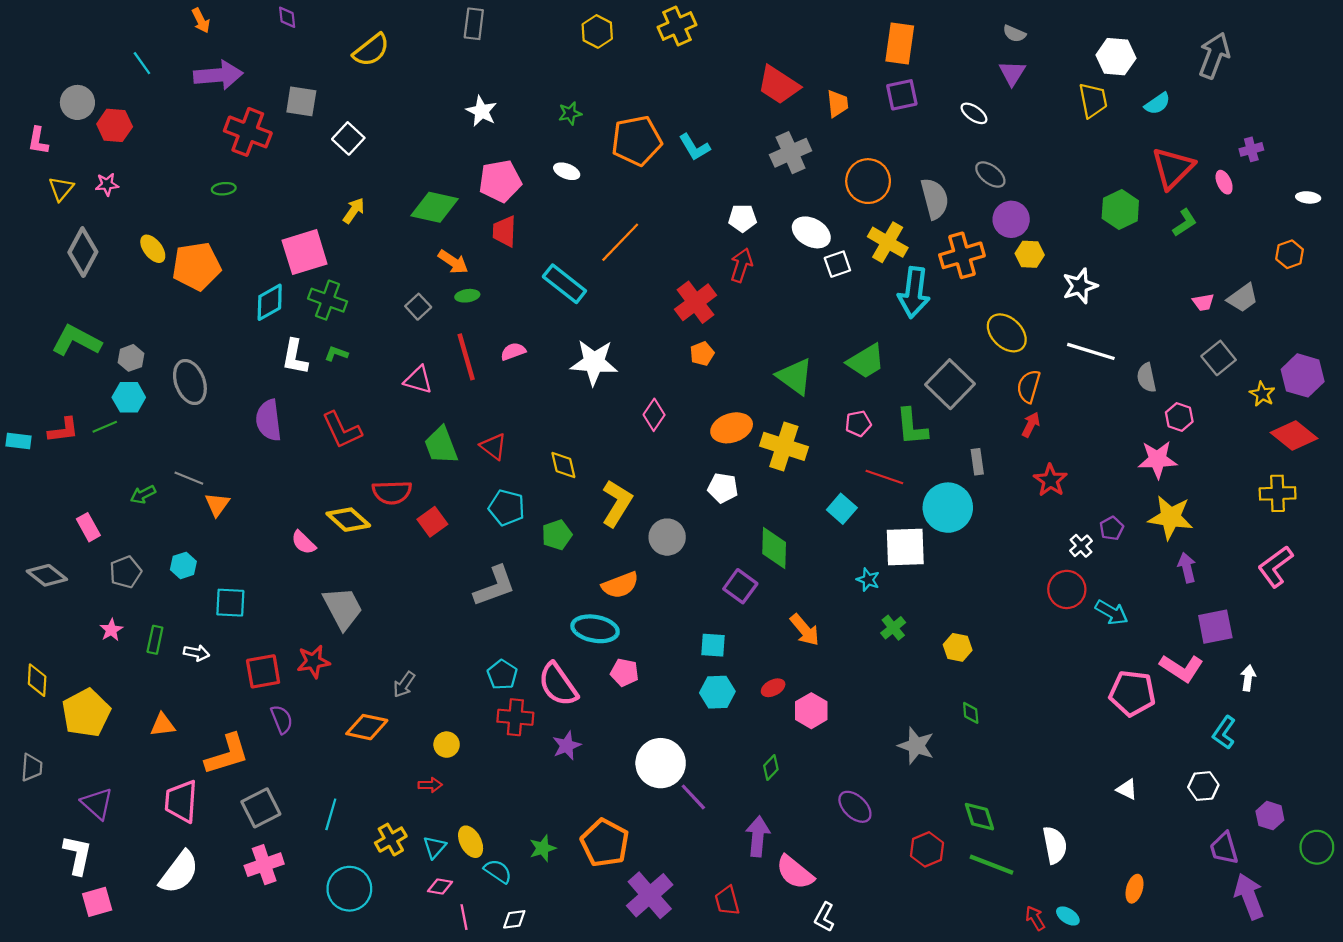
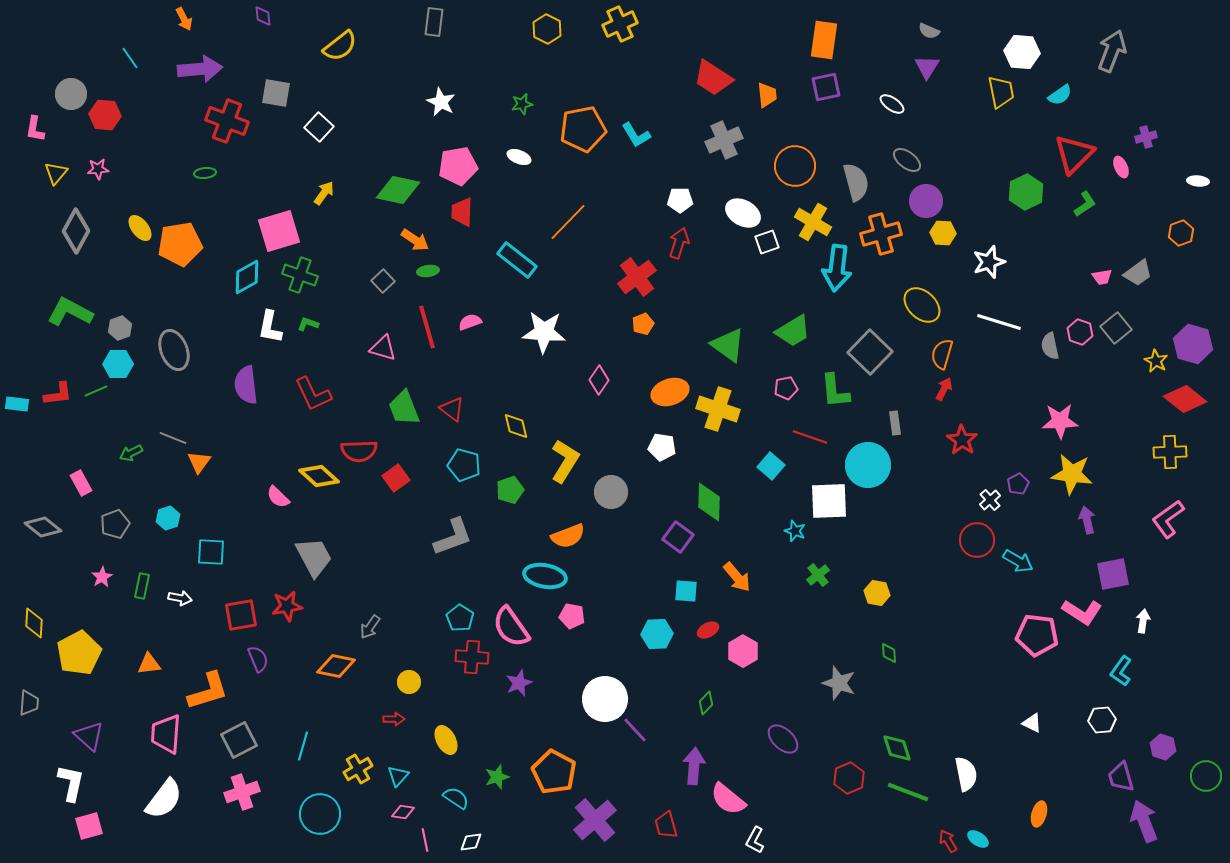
pink hexagon: (1179, 417) -> (1080, 332), moved
cyan square: (713, 645) -> (686, 591), moved
yellow ellipse: (471, 842) -> (446, 740), moved

